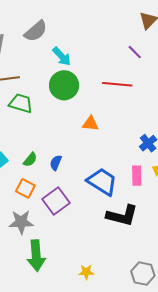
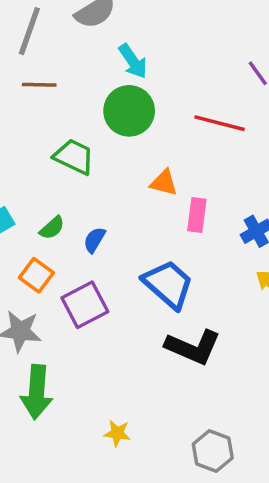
green trapezoid: (21, 103) -> (74, 157), moved
pink rectangle: (137, 176) -> (197, 215), moved

